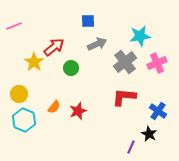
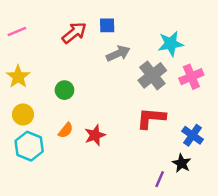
red arrow: (54, 47) -> (74, 33), moved
yellow star: (34, 62) -> (18, 77), moved
green circle: (71, 68) -> (64, 90), moved

